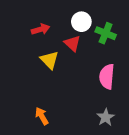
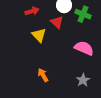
pink semicircle: (107, 77) -> (84, 48), turned 108
orange arrow: (42, 116) -> (43, 75), moved

